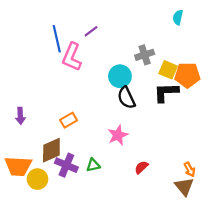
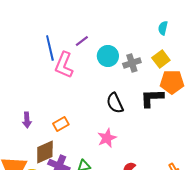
yellow square: (168, 70) -> (161, 59), moved, turned 30
cyan circle: (120, 76) -> (108, 56), moved
purple arrow: (20, 116) -> (27, 120), moved

